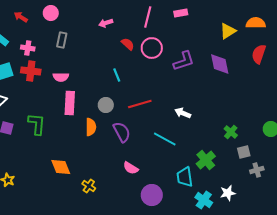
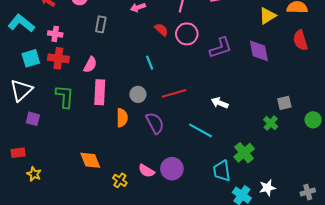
gray rectangle: (62, 40) -> (101, 24), moved
red semicircle: (259, 54) -> (300, 40), turned -36
pink semicircle: (61, 77) -> (90, 65), turned -63
green L-shape: (37, 124) -> (65, 97), moved
gray square: (244, 152) -> (284, 103), moved
pink semicircle: (131, 168) -> (146, 171), moved
gray cross: (257, 170) -> (308, 192), moved
purple circle: (152, 195) -> (172, 169), moved

